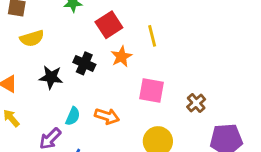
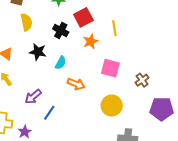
yellow semicircle: (32, 38) -> (26, 22), turned -90
black cross: (84, 63) -> (61, 31), moved
cyan semicircle: (73, 116) -> (61, 63), moved

